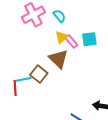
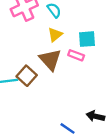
pink rectangle: (71, 41) -> (76, 55), moved, turned -32

